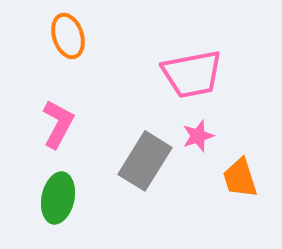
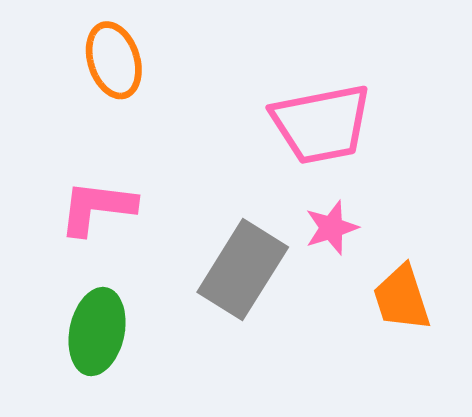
pink L-shape: (58, 124) -> (97, 208), turned -111

